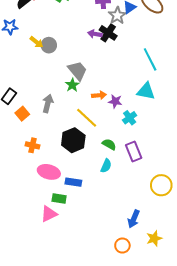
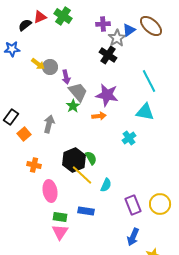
purple arrow: (95, 34) -> (66, 77), moved, turned -112
purple star: (115, 101) -> (107, 95), moved, size x1.6
yellow line: (87, 118) -> (82, 175), moved
green semicircle: (109, 144) -> (91, 158), moved, turned 32
purple rectangle: (134, 151) -> (133, 205), moved
pink ellipse: (49, 172) -> (50, 191), turned 65
blue rectangle: (73, 182) -> (86, 211), moved
pink triangle: (49, 214) -> (60, 232), moved, turned -30

